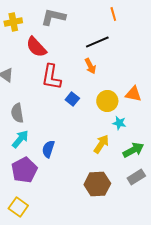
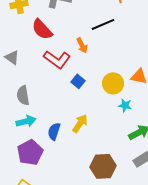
orange arrow: (90, 66) -> (82, 45), moved
red L-shape: (51, 77) -> (57, 59), turned -64
cyan arrow: (20, 139) -> (26, 121), turned 36
yellow arrow: (101, 144) -> (80, 123), moved

